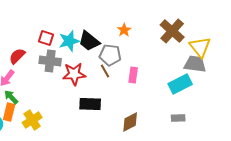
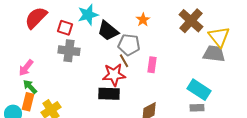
cyan star: (69, 41) -> (88, 15), moved
red semicircle: (17, 56) -> (36, 18), moved, size x1.4
red star: (74, 74) -> (114, 75), moved
cyan rectangle: (180, 84) -> (199, 90), moved, turned 60

